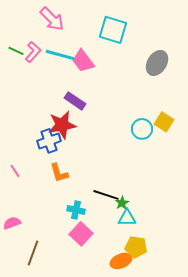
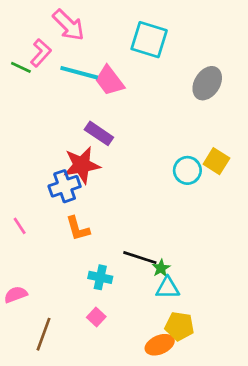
pink L-shape: (33, 52) -> (41, 53), moved
pink square: (81, 234) -> (96, 317), moved, size x0.6

